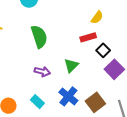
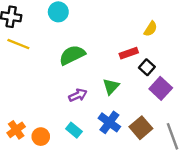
yellow semicircle: (97, 17) -> (151, 29), moved
green semicircle: (39, 37) -> (72, 55), turned -95
purple arrow: (42, 72) -> (78, 95), turned -35

